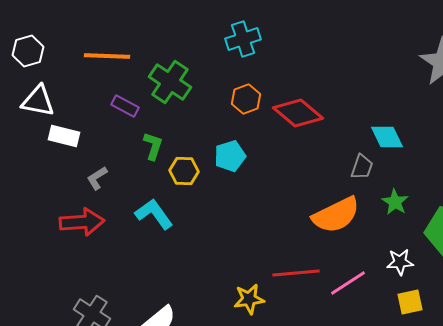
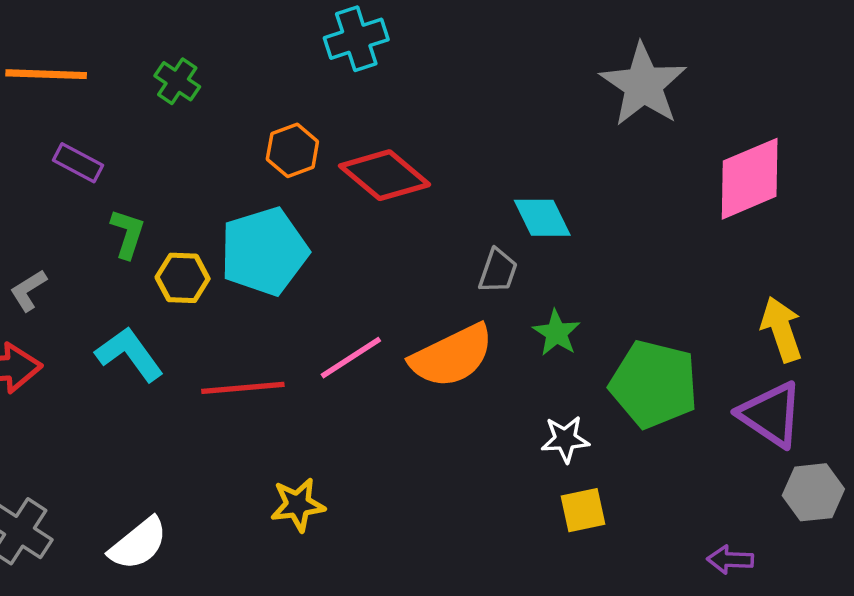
cyan cross: (243, 39) -> (356, 39), moved
green cross: (170, 82) -> (177, 81), moved, size x0.6
cyan pentagon: (230, 156) -> (264, 251), size x1.6
red line: (296, 273) -> (243, 388), moved
pink line: (348, 283) -> (351, 358), moved

